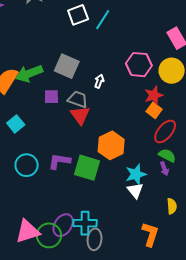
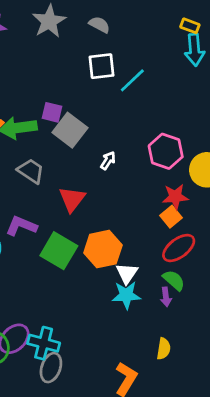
purple square: (51, 97) -> (52, 112), moved
gray trapezoid: (78, 99) -> (31, 171), moved
purple L-shape: (59, 161) -> (21, 226), moved
green square: (87, 168) -> (59, 251), moved
white triangle: (135, 190) -> (127, 273), moved

